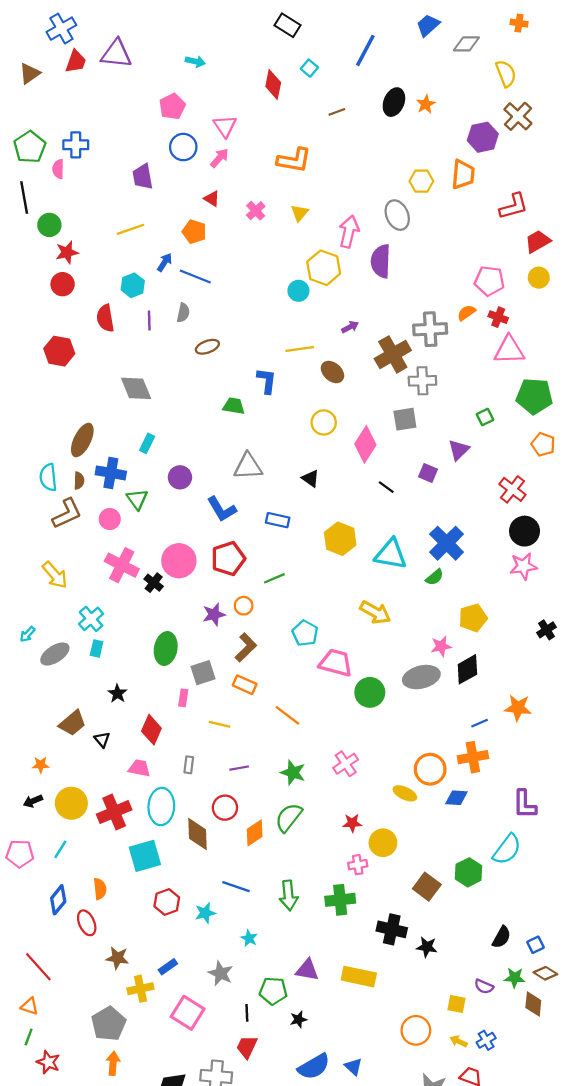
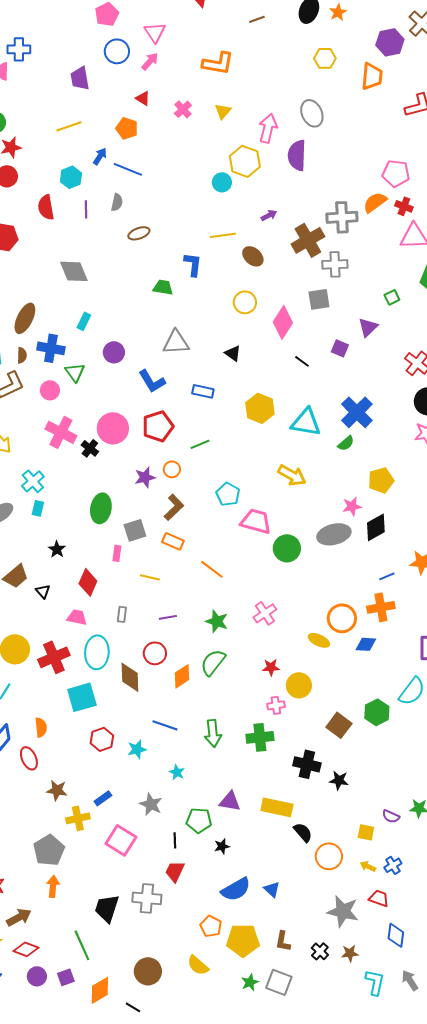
yellow hexagon: (421, 181) -> (325, 58), moved
orange semicircle: (466, 313) -> (375, 202), size x1.4
black semicircle: (501, 937) -> (303, 832), moved, turned -70

